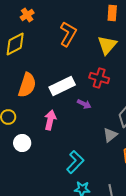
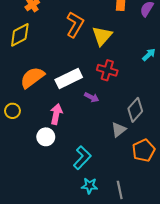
yellow triangle: (107, 45) -> (102, 36), moved
orange semicircle: (27, 85) -> (32, 78), turned -145
white circle: (22, 143) -> (46, 137), moved

